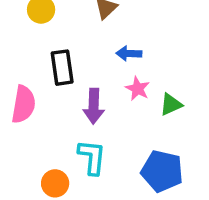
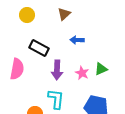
black rectangle: (62, 68) -> (39, 48), turned -54
pink star: (138, 89) -> (82, 73), moved

